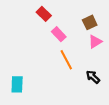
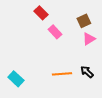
orange line: (66, 60) -> (62, 74), moved, turned -66
cyan rectangle: (17, 84) -> (16, 79), turned -49

